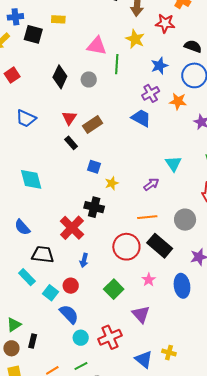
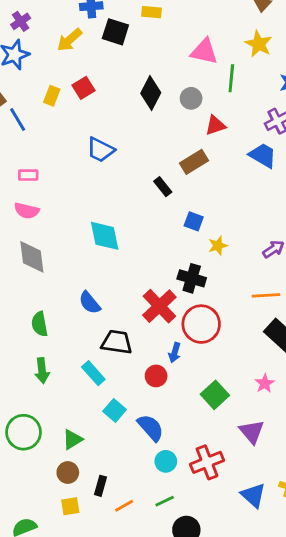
red triangle: (69, 118) -> (215, 125), moved, turned 35
red circle: (126, 247) -> (201, 324), moved
red circle: (71, 286) -> (156, 376), moved
cyan square: (51, 293) -> (115, 410), moved
black rectangle: (33, 341) -> (100, 486), moved

